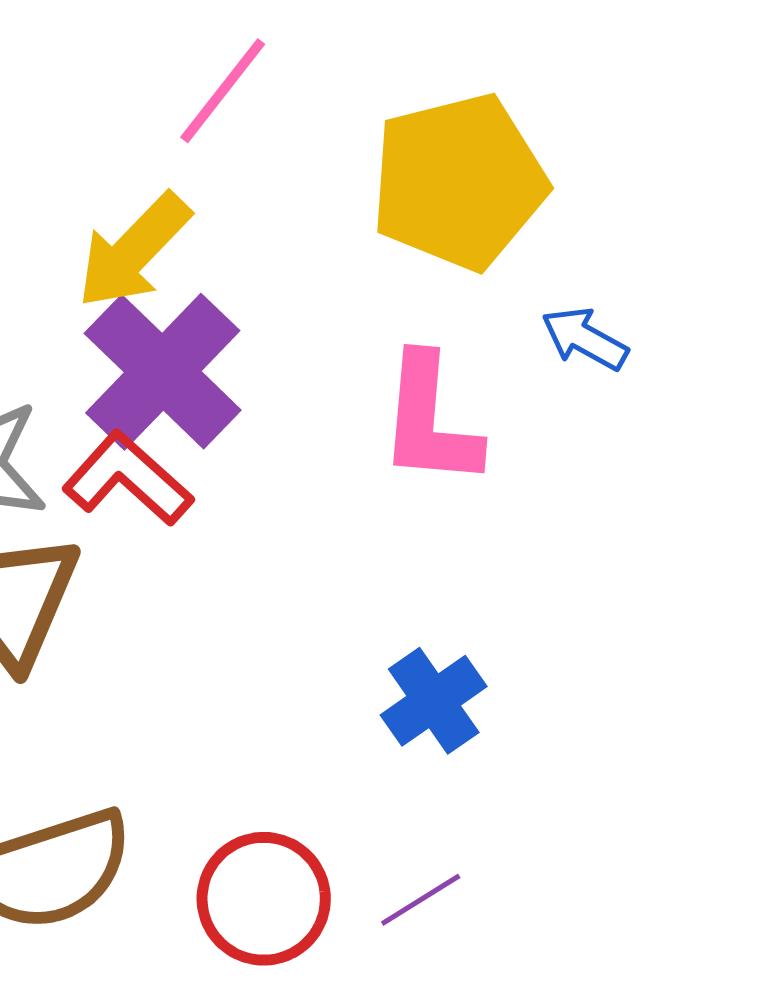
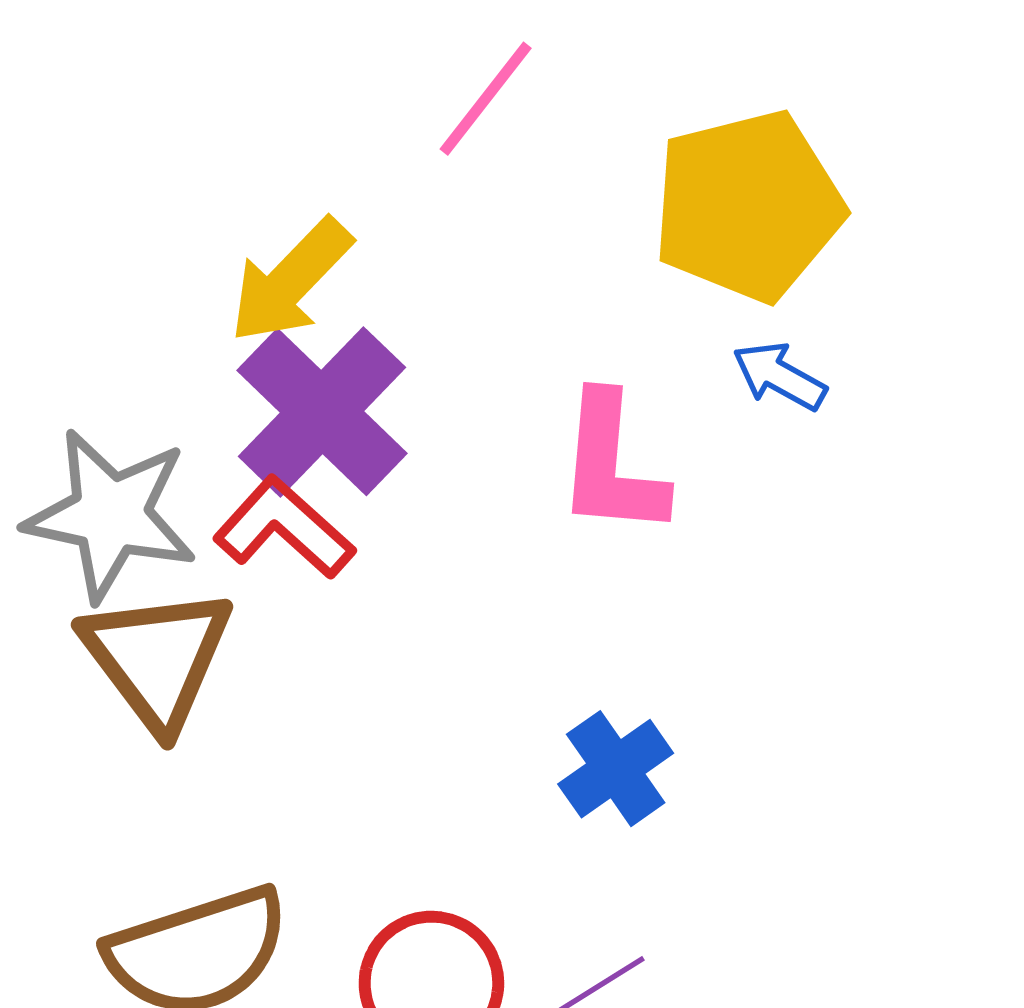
pink line: (223, 91) -> (486, 99), moved
yellow pentagon: (459, 182) -> (748, 206), moved

